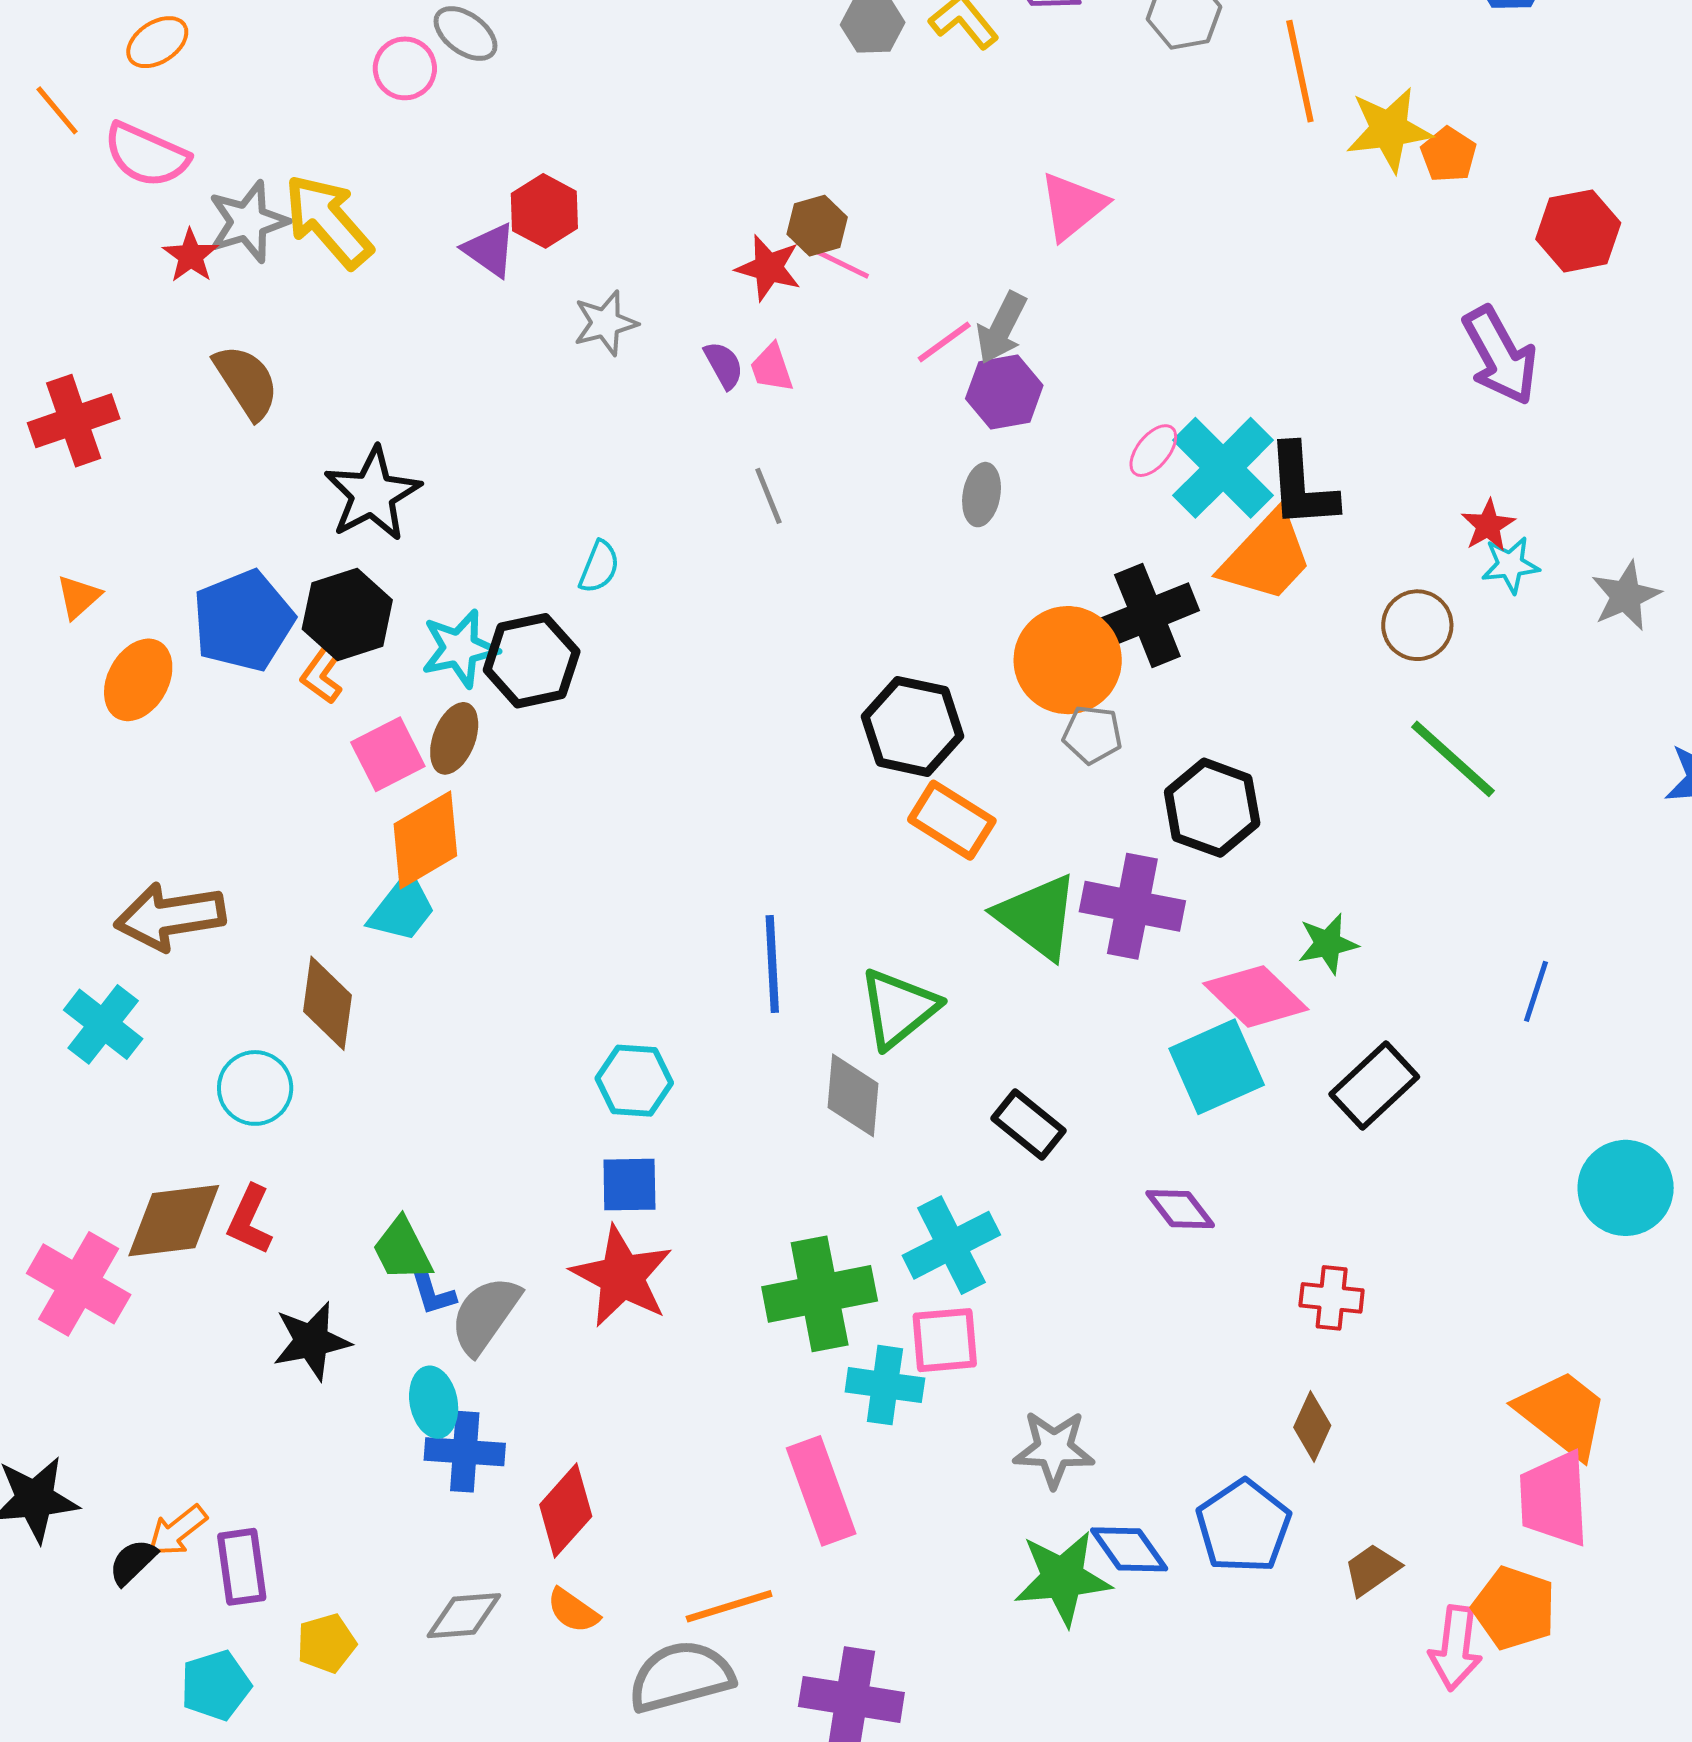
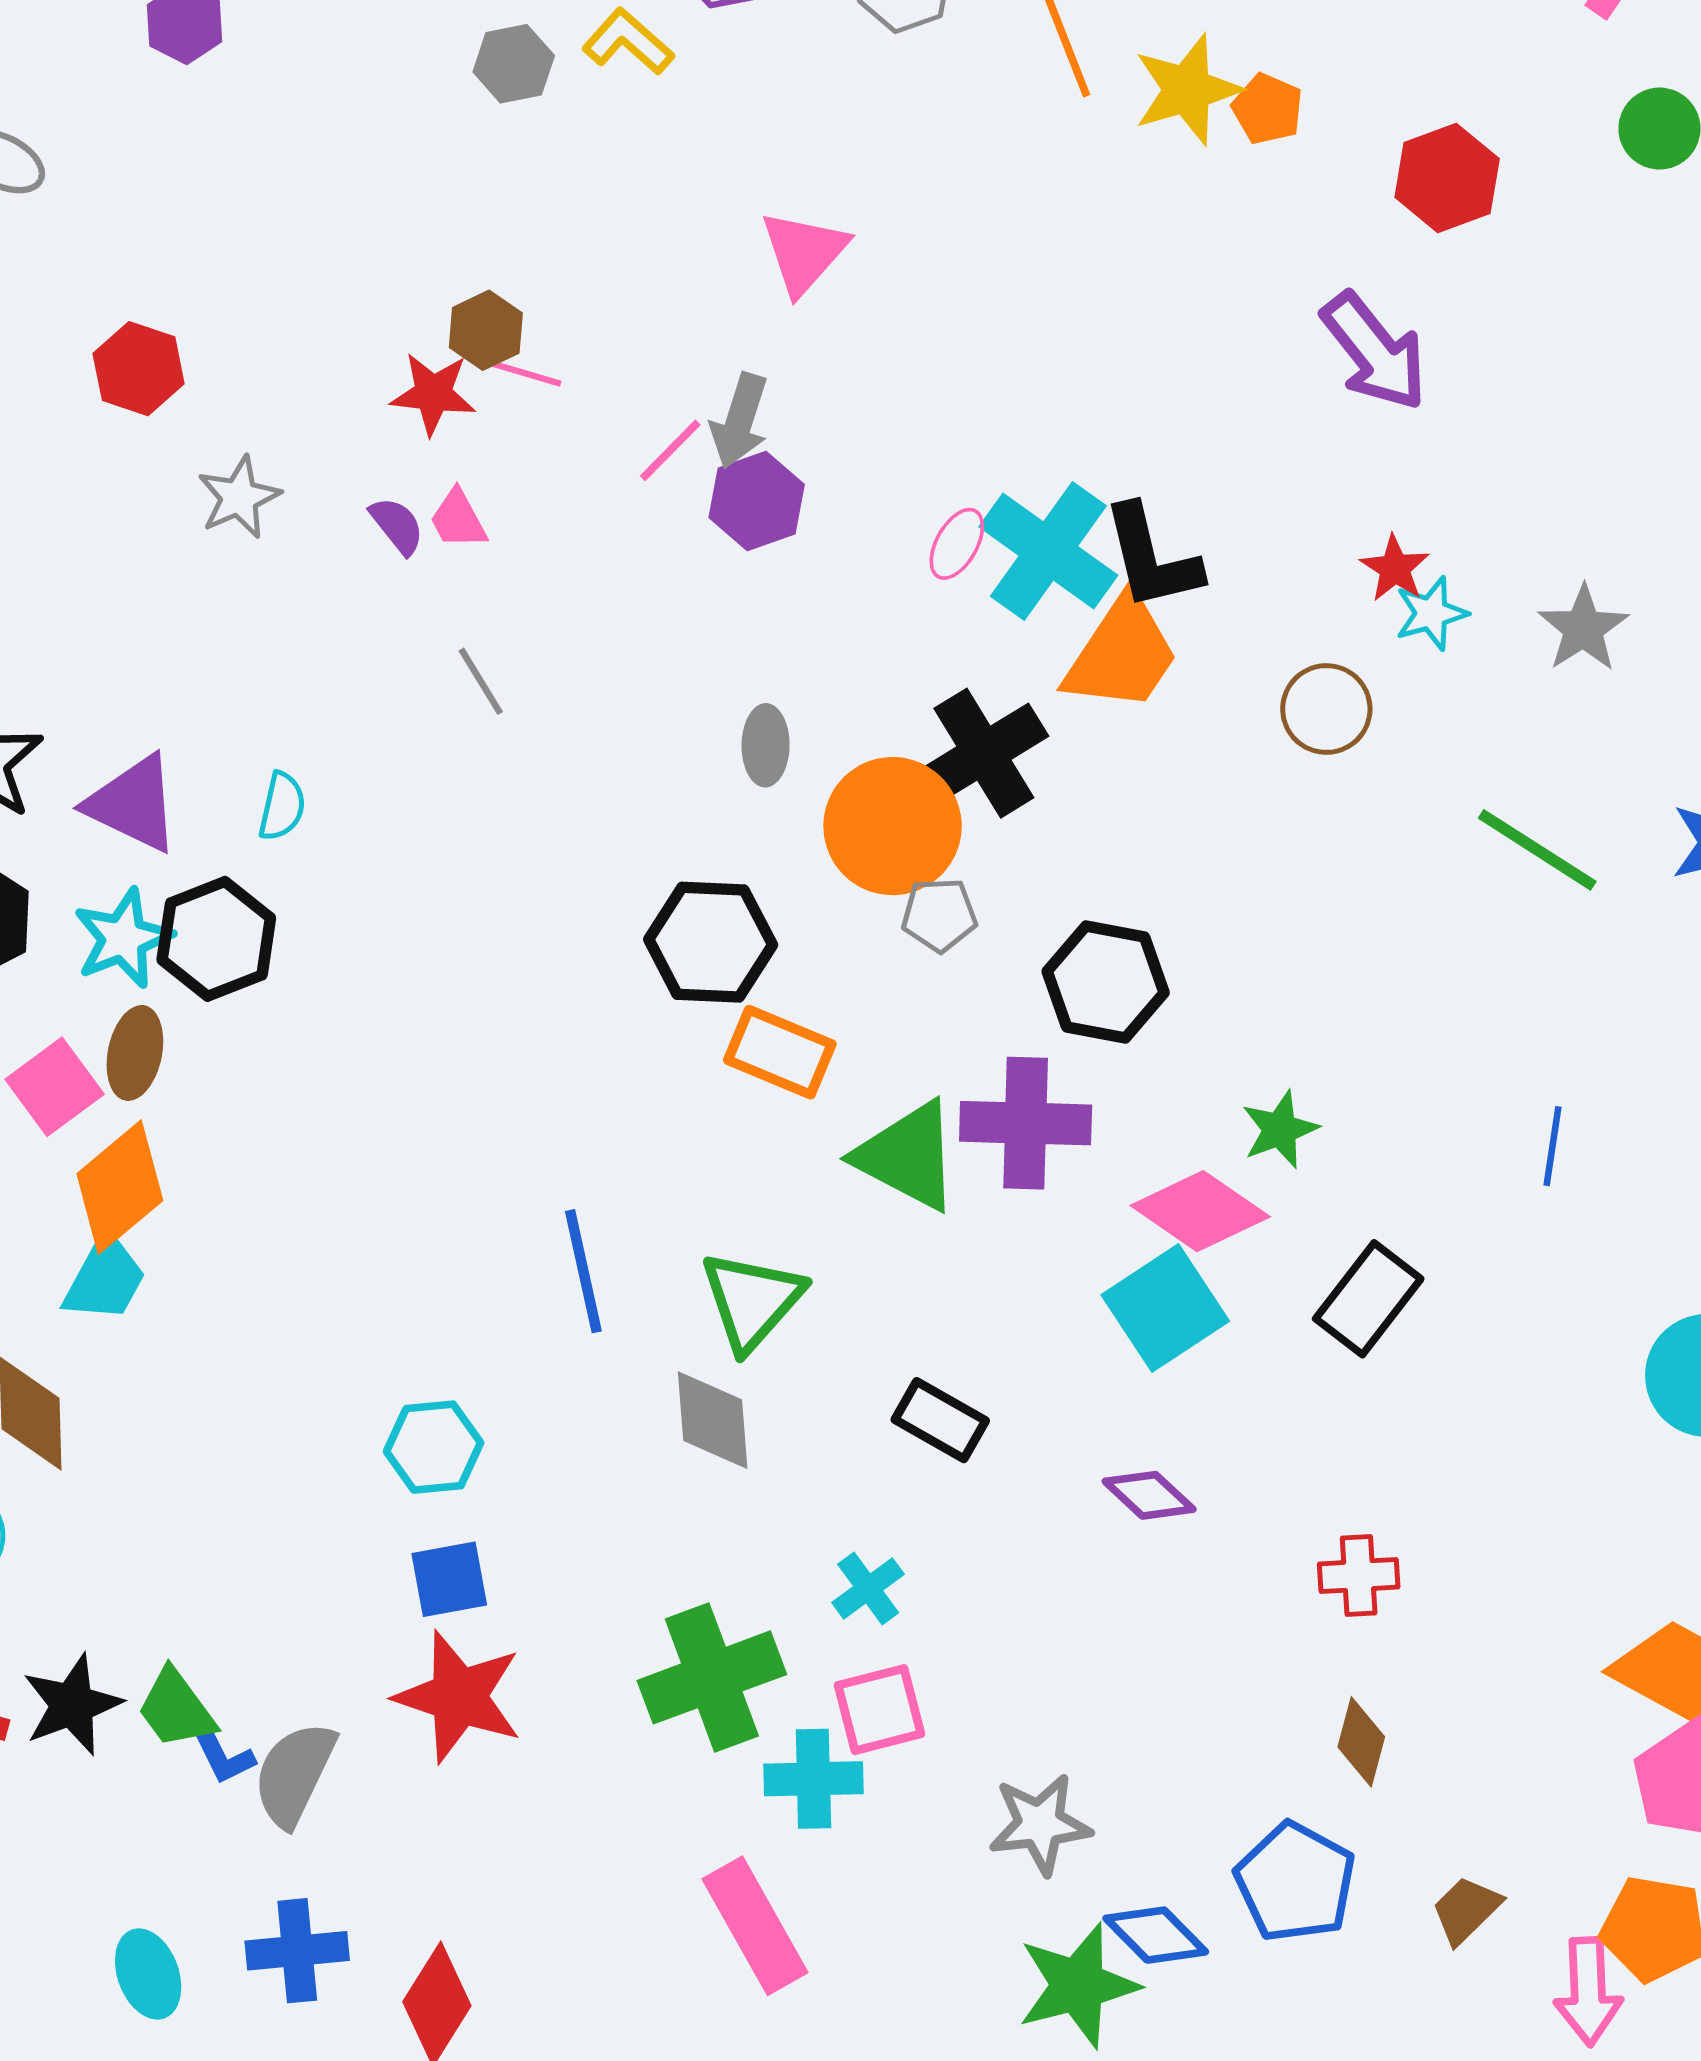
purple triangle: (490, 250) -> (133, 804), moved, size x1.4
gray ellipse: (982, 495) -> (766, 745), moved
green line: (1453, 759) -> (1537, 850), moved
cyan cross: (951, 1245) -> (868, 1588), size x0.6
black star: (312, 1341) -> (72, 1705), moved
cyan ellipse: (434, 1402) -> (148, 1974), moved

